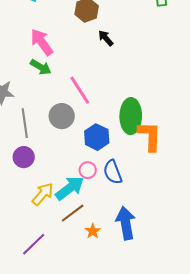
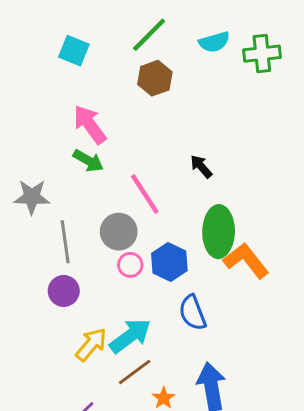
black arrow: (106, 38) -> (201, 166), moved
orange L-shape: (150, 136) -> (246, 261), turned -40
pink circle: (88, 170) -> (130, 265), moved

